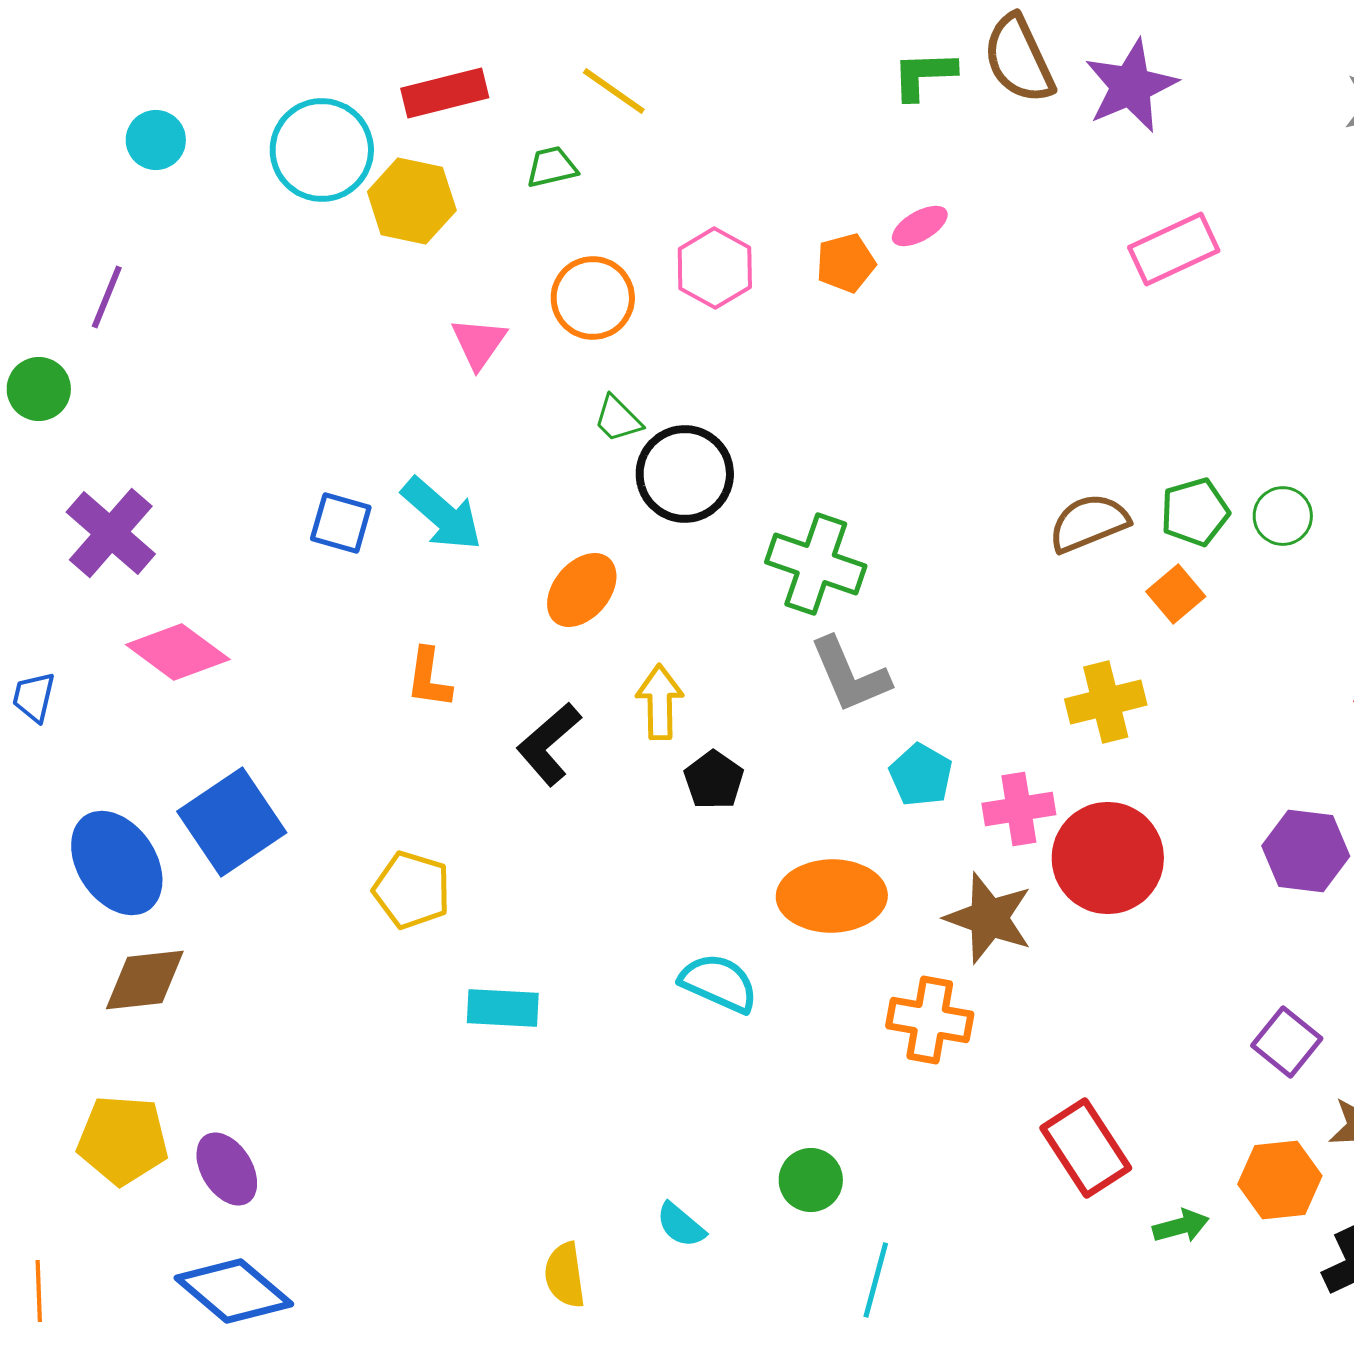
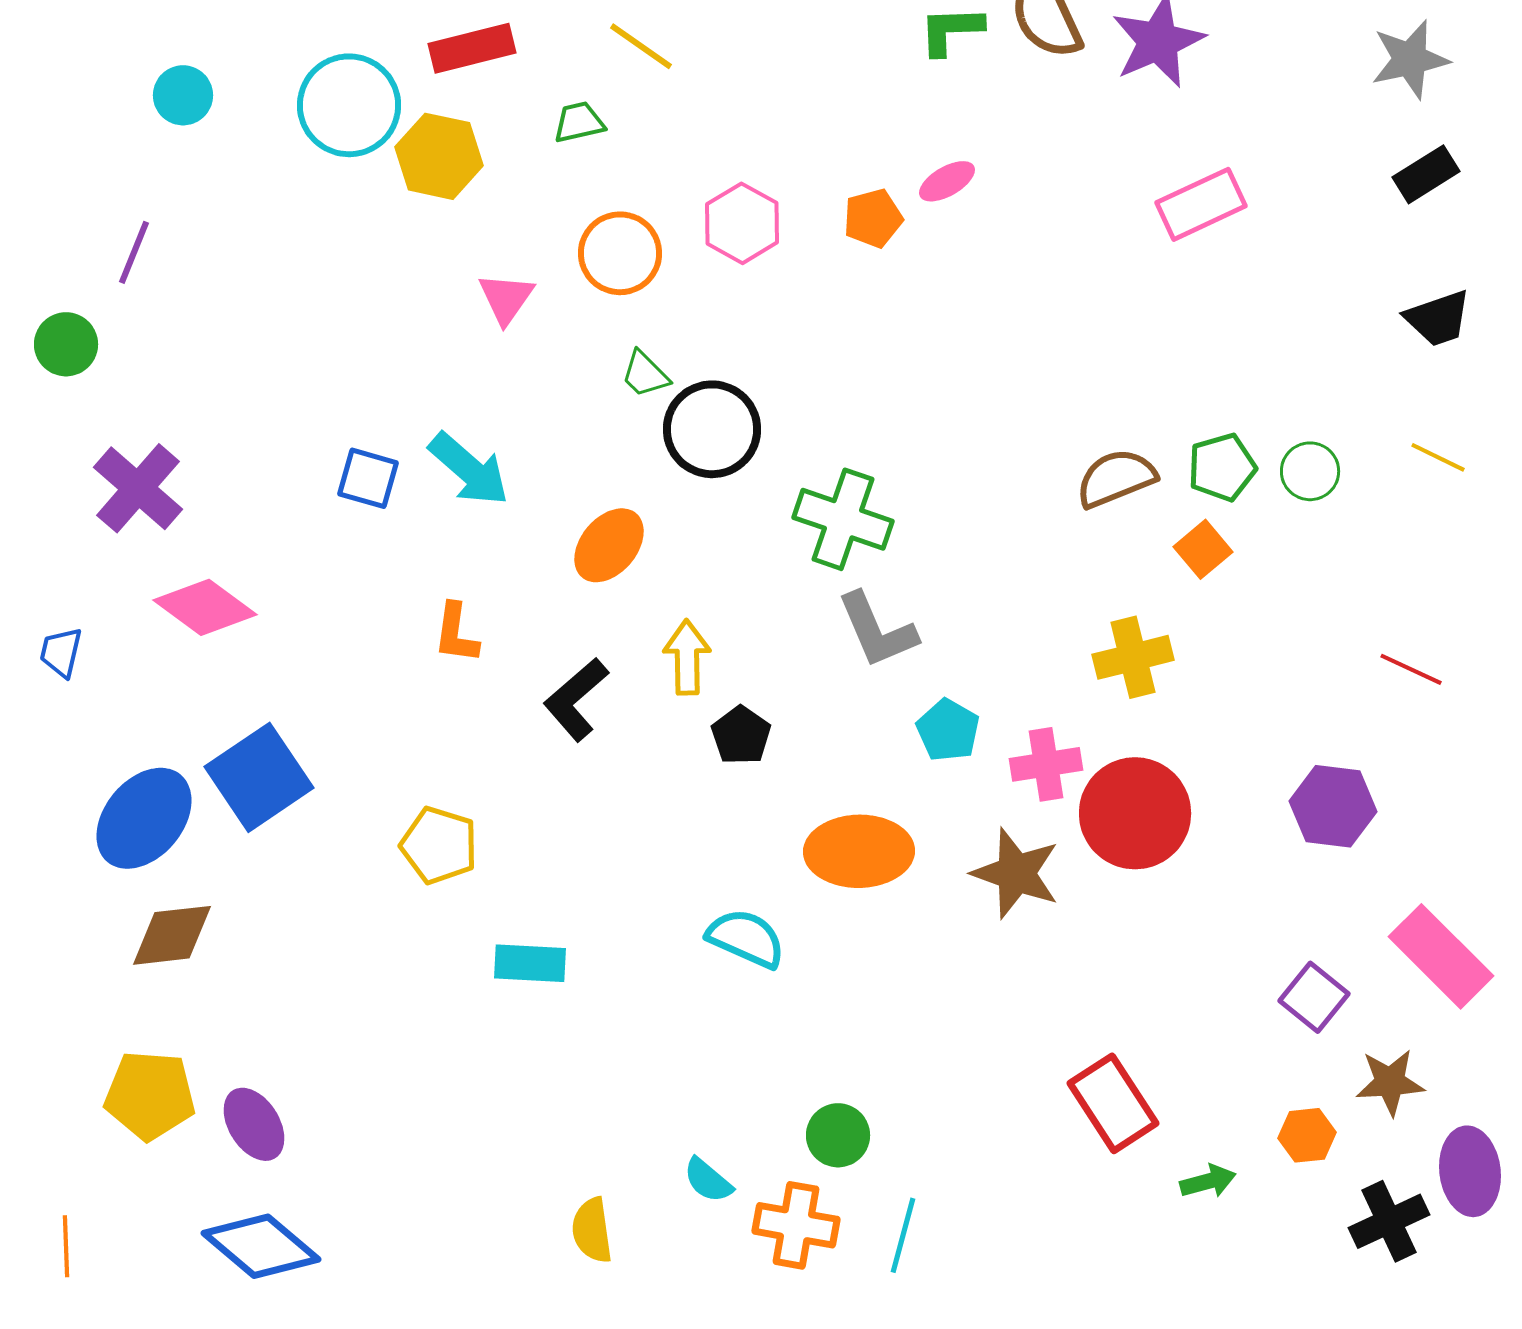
blue ellipse: (117, 863) -> (144, 818), turned 74
orange cross: (930, 1020) -> (796, 1225), moved
orange hexagon: (1280, 1180) -> (1307, 1135), size x0.7

